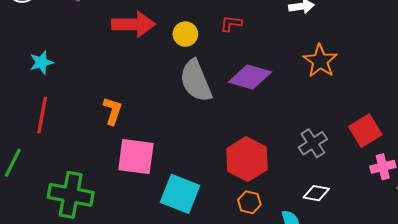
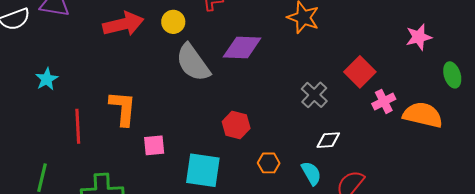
orange L-shape: (113, 111) -> (123, 108), size x1.4
red line: (42, 115) -> (78, 126), moved
pink square: (136, 157) -> (154, 145), size x0.6
red hexagon: (247, 159) -> (236, 125), moved, size x0.7

